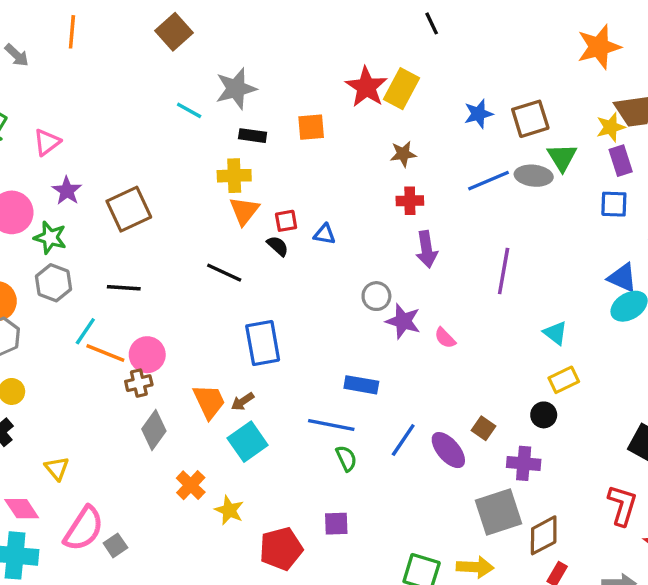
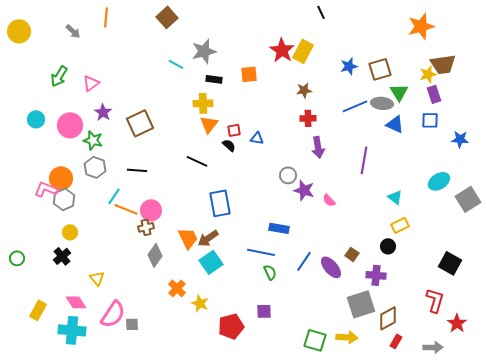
blue triangle: (622, 278) -> (395, 124), moved
brown arrow: (243, 402) -> (208, 238), size x1.5
gray square: (115, 545) -> (132, 324), turned 32

